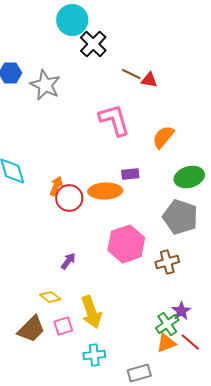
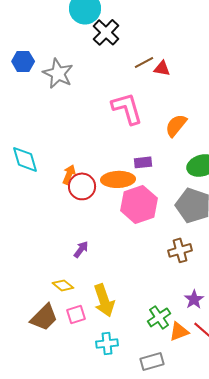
brown line: (131, 74) -> (144, 62), turned -54
pink hexagon: (126, 244) -> (139, 204), moved
green cross: (167, 324) -> (159, 317), moved

